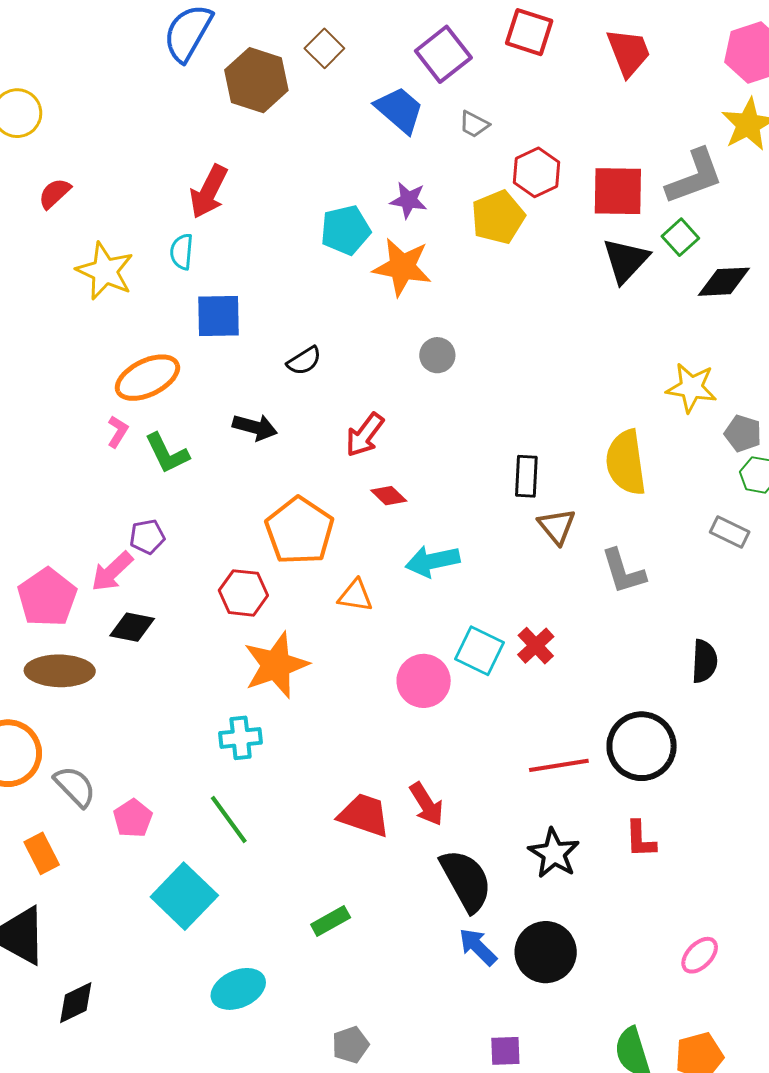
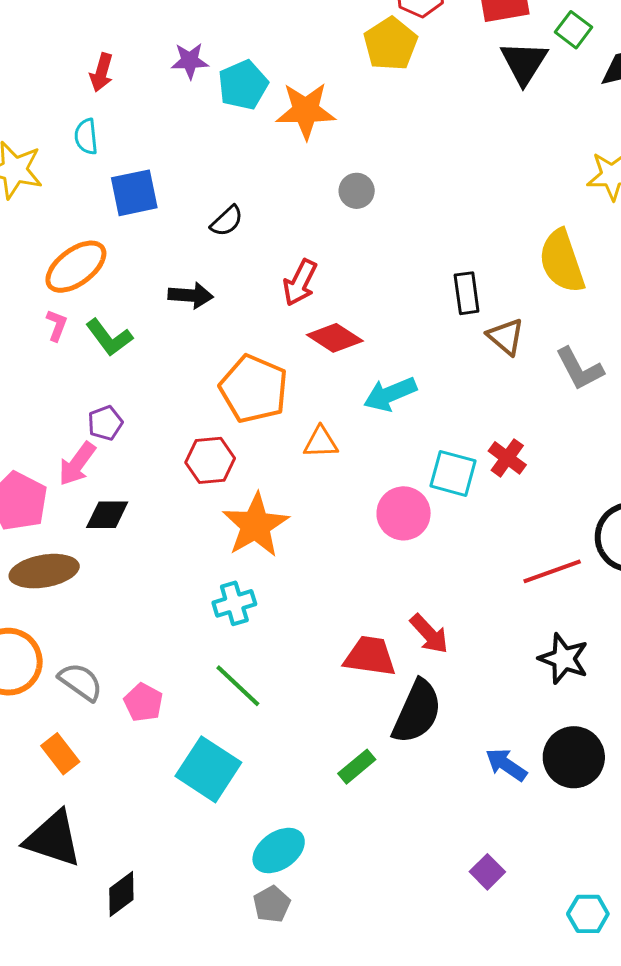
red arrow: (209, 192) -> (101, 72), size x0.7
purple star: (408, 200) -> (190, 61), moved
red diamond: (389, 496) -> (335, 338), size x1.5
black semicircle: (466, 880) -> (417, 712), moved, turned 64
gray pentagon: (350, 1045) -> (272, 904), moved
purple square: (505, 1051) -> (487, 872), moved, turned -32

